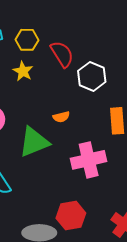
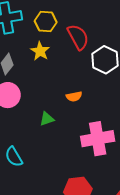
green triangle: (34, 142) -> (47, 119), size x0.5

